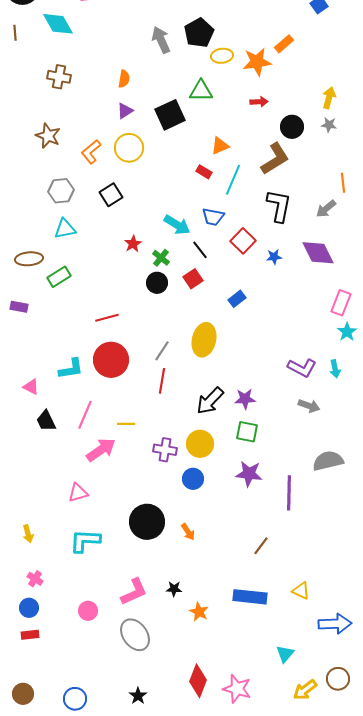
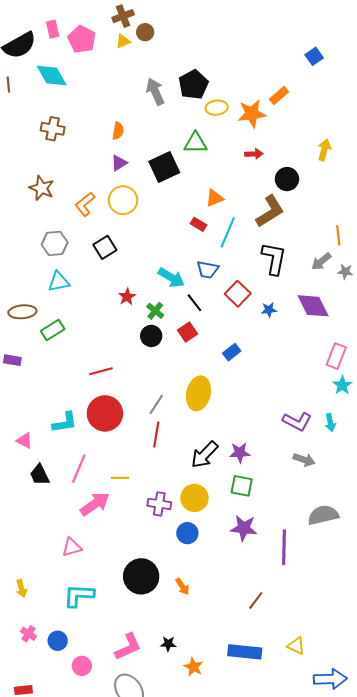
gray star: (329, 125) -> (345, 272), moved
blue circle: (29, 608) -> (58, 641), moved

